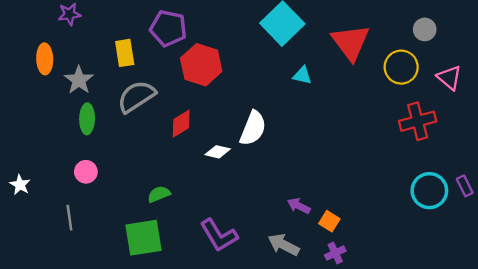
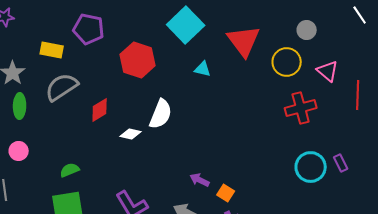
yellow rectangle: (125, 53) -> (52, 50), turned -70
red hexagon: (201, 65) -> (138, 60), moved
green semicircle: (159, 194) -> (70, 170), moved

